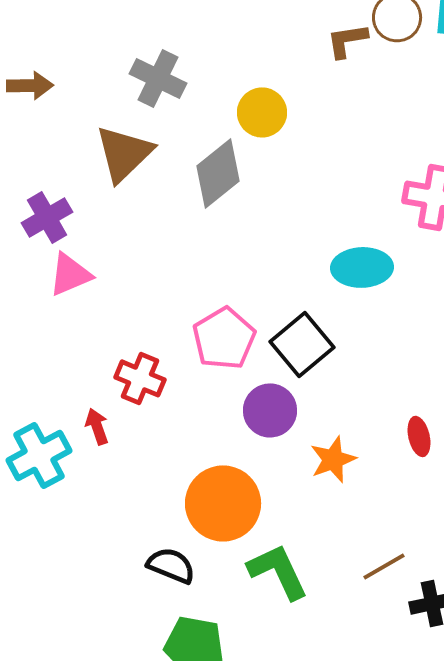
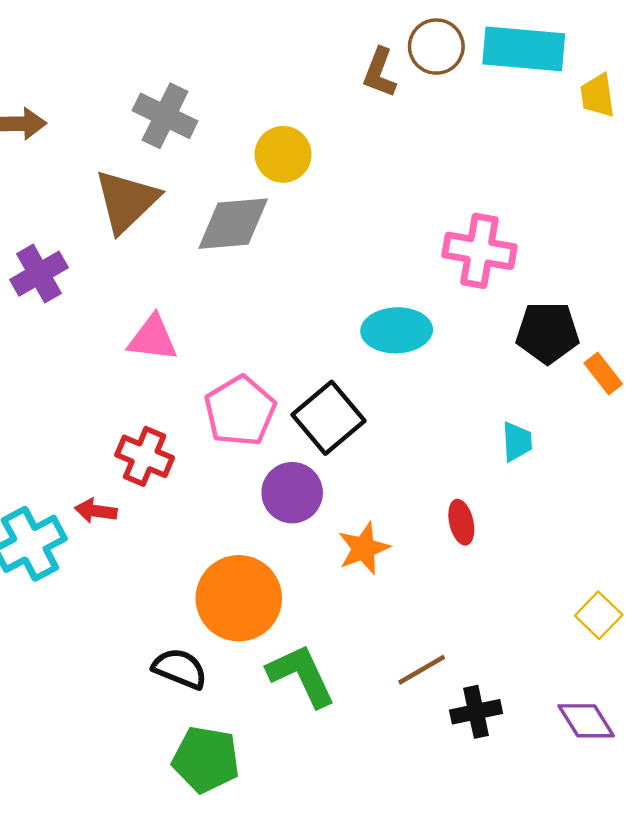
brown L-shape: (347, 40) -> (380, 73), turned -60
gray diamond: (218, 173) -> (233, 224), turned 34
pink triangle: (70, 274) -> (153, 338), moved, turned 30
red arrow: (97, 426) -> (96, 511), turned -63

